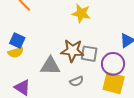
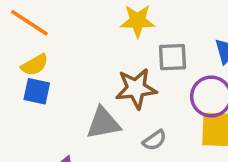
yellow semicircle: (16, 52) -> (35, 65), moved
gray square: (89, 54) -> (172, 57), moved

